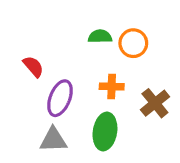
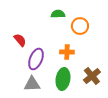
green semicircle: (100, 37) -> (58, 14), moved
brown cross: (155, 103) -> (92, 76), moved

